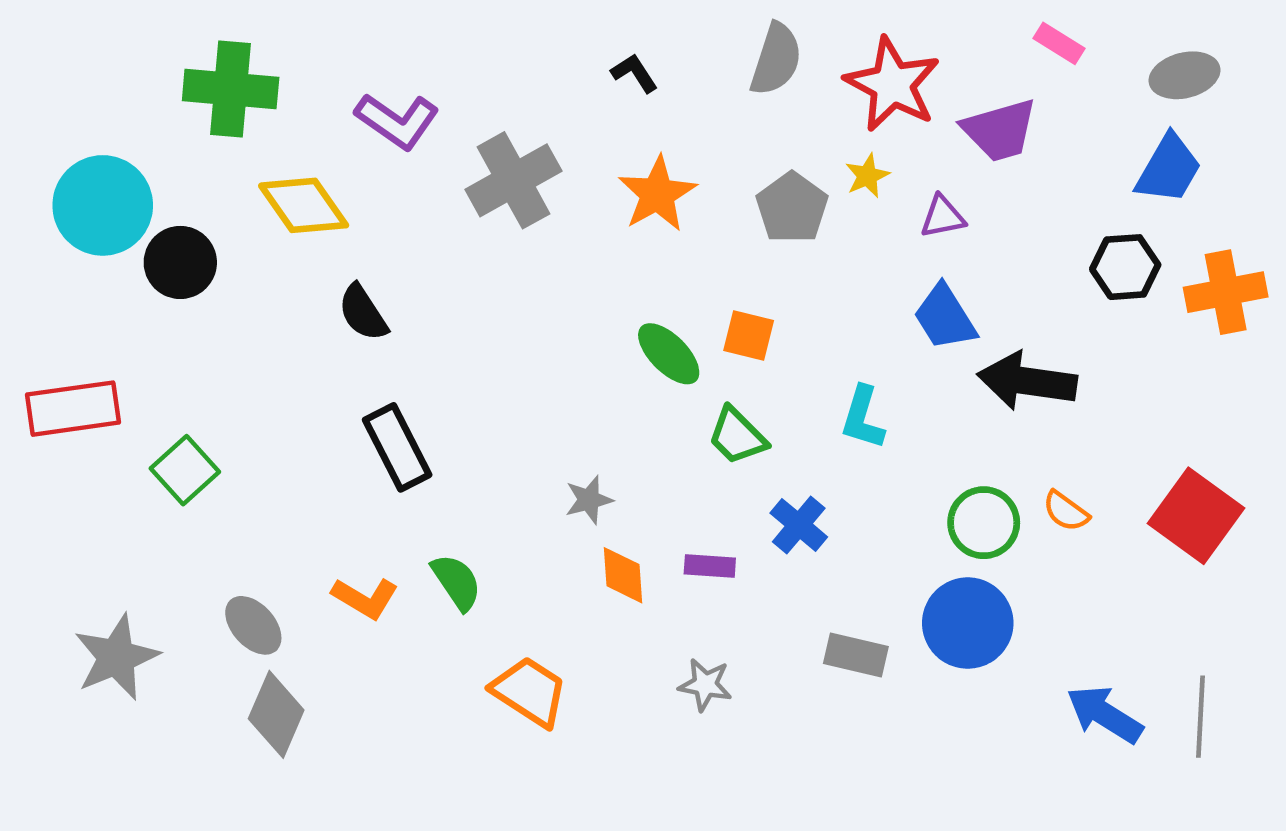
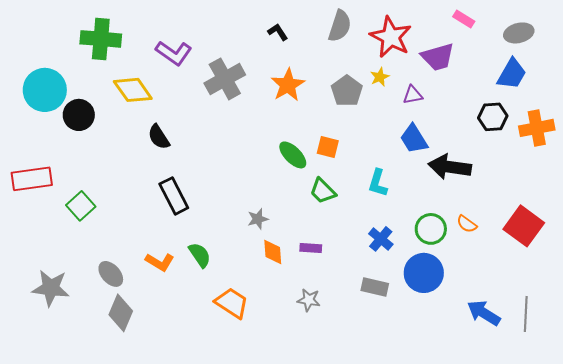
blue cross: (799, 525) -> (381, 239), moved
gray star: (116, 657) -> (51, 288), turned 30

